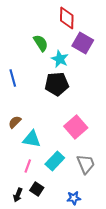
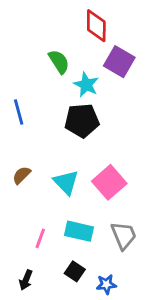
cyan triangle: (32, 139) -> (66, 182), moved, turned 36
cyan rectangle: (55, 161) -> (79, 231), turned 60
black square: (37, 189) -> (75, 271), moved

